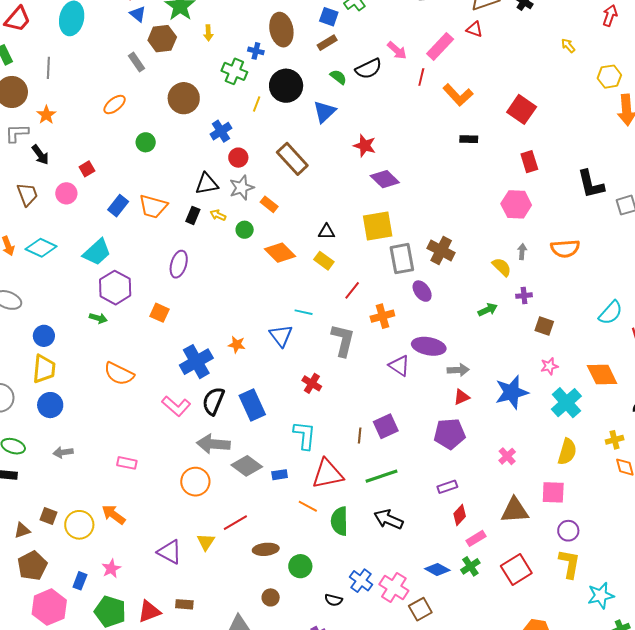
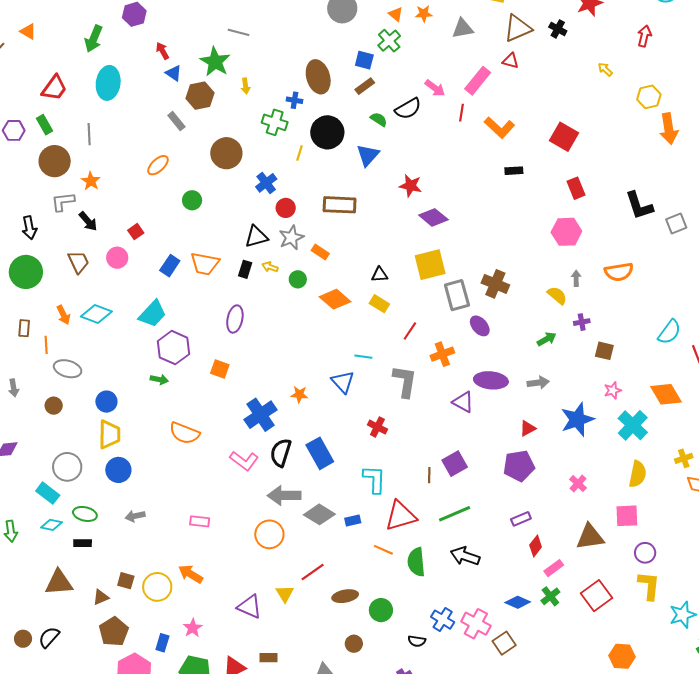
brown rectangle: (292, 159) -> (340, 205), turned -40
gray arrow: (458, 370) -> (538, 383), moved

